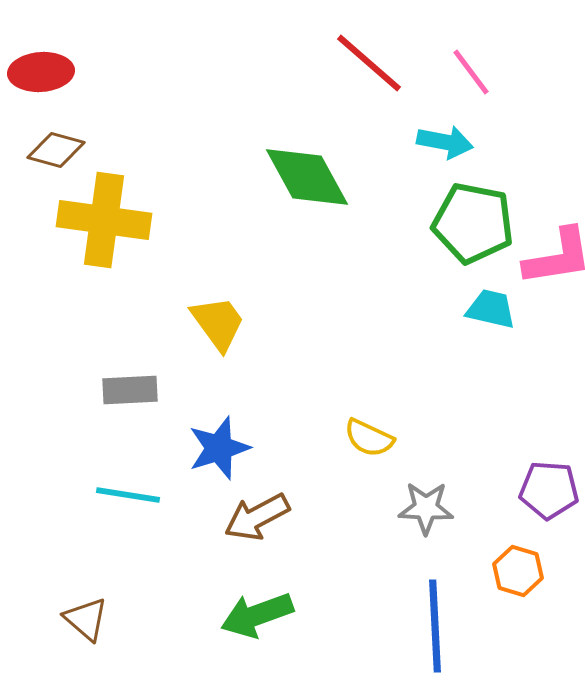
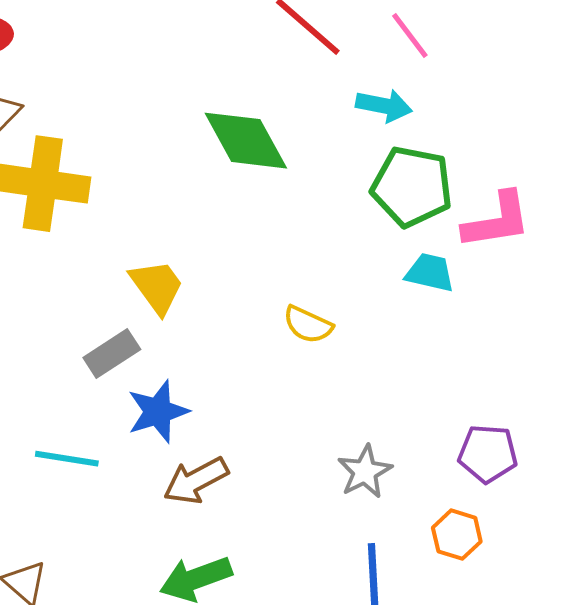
gray rectangle: (130, 390) -> (112, 354), moved, turned -30
yellow semicircle: (369, 438) -> (308, 325), moved
gray star: (426, 508) -> (365, 472), turned -30

